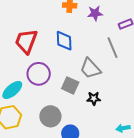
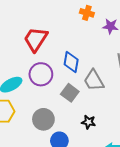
blue diamond: (64, 41) -> (71, 62), moved
black star: (94, 98) -> (89, 122), moved

